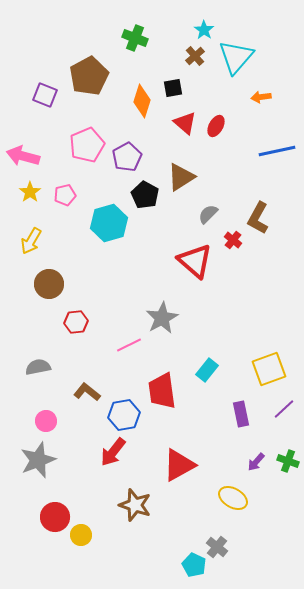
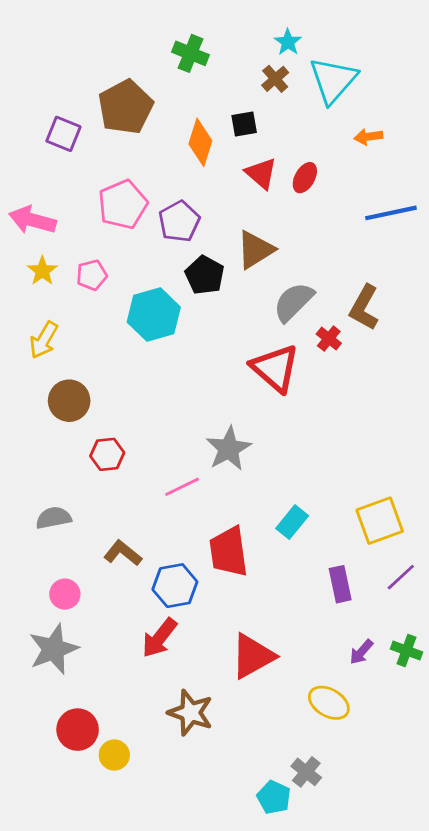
gray semicircle: (208, 214) -> (294, 302), size x1.5

